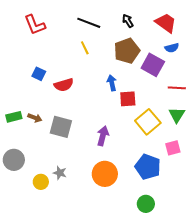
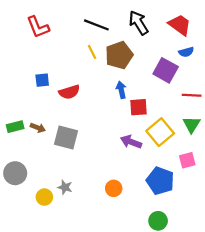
black arrow: (128, 21) -> (139, 23), size x1.6
brown pentagon: (127, 51) -> (119, 55), moved
blue square: (39, 74) -> (42, 80), turned -32
purple arrow: (103, 136) -> (131, 142), moved, turned -84
orange circle: (105, 174) -> (114, 188), size x0.6

